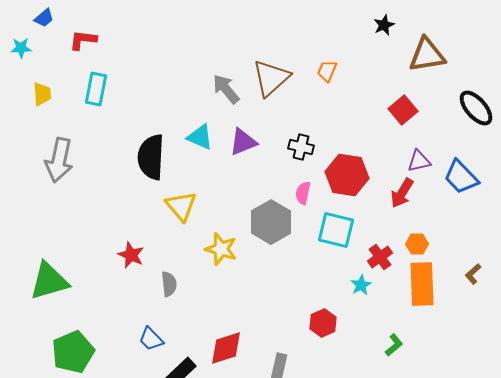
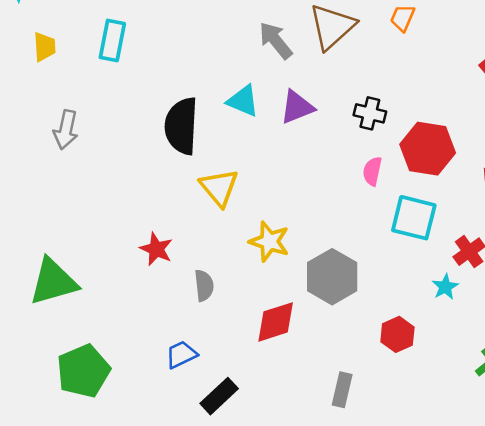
gray arrow: (59, 160) -> (66, 130), size x0.7
gray hexagon: (271, 222) -> (332, 277), moved
blue trapezoid: (151, 339) -> (181, 355), turned 108
red diamond: (226, 348) -> (276, 322), moved

